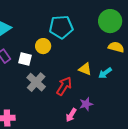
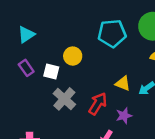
cyan pentagon: (61, 27) -> (112, 33), moved
purple star: (86, 104) -> (124, 116), moved

